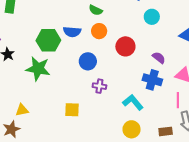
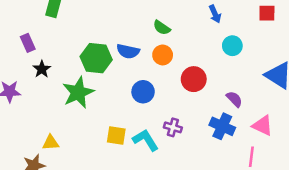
green star: (38, 69) -> (78, 92), turned 30
purple cross: (99, 86) -> (173, 127), moved
cyan L-shape: (133, 102) -> (146, 140), moved
yellow square: (72, 110) -> (116, 136), moved

